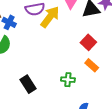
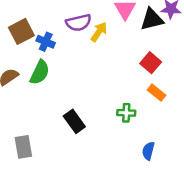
yellow arrow: (50, 17) -> (99, 32), size x0.7

